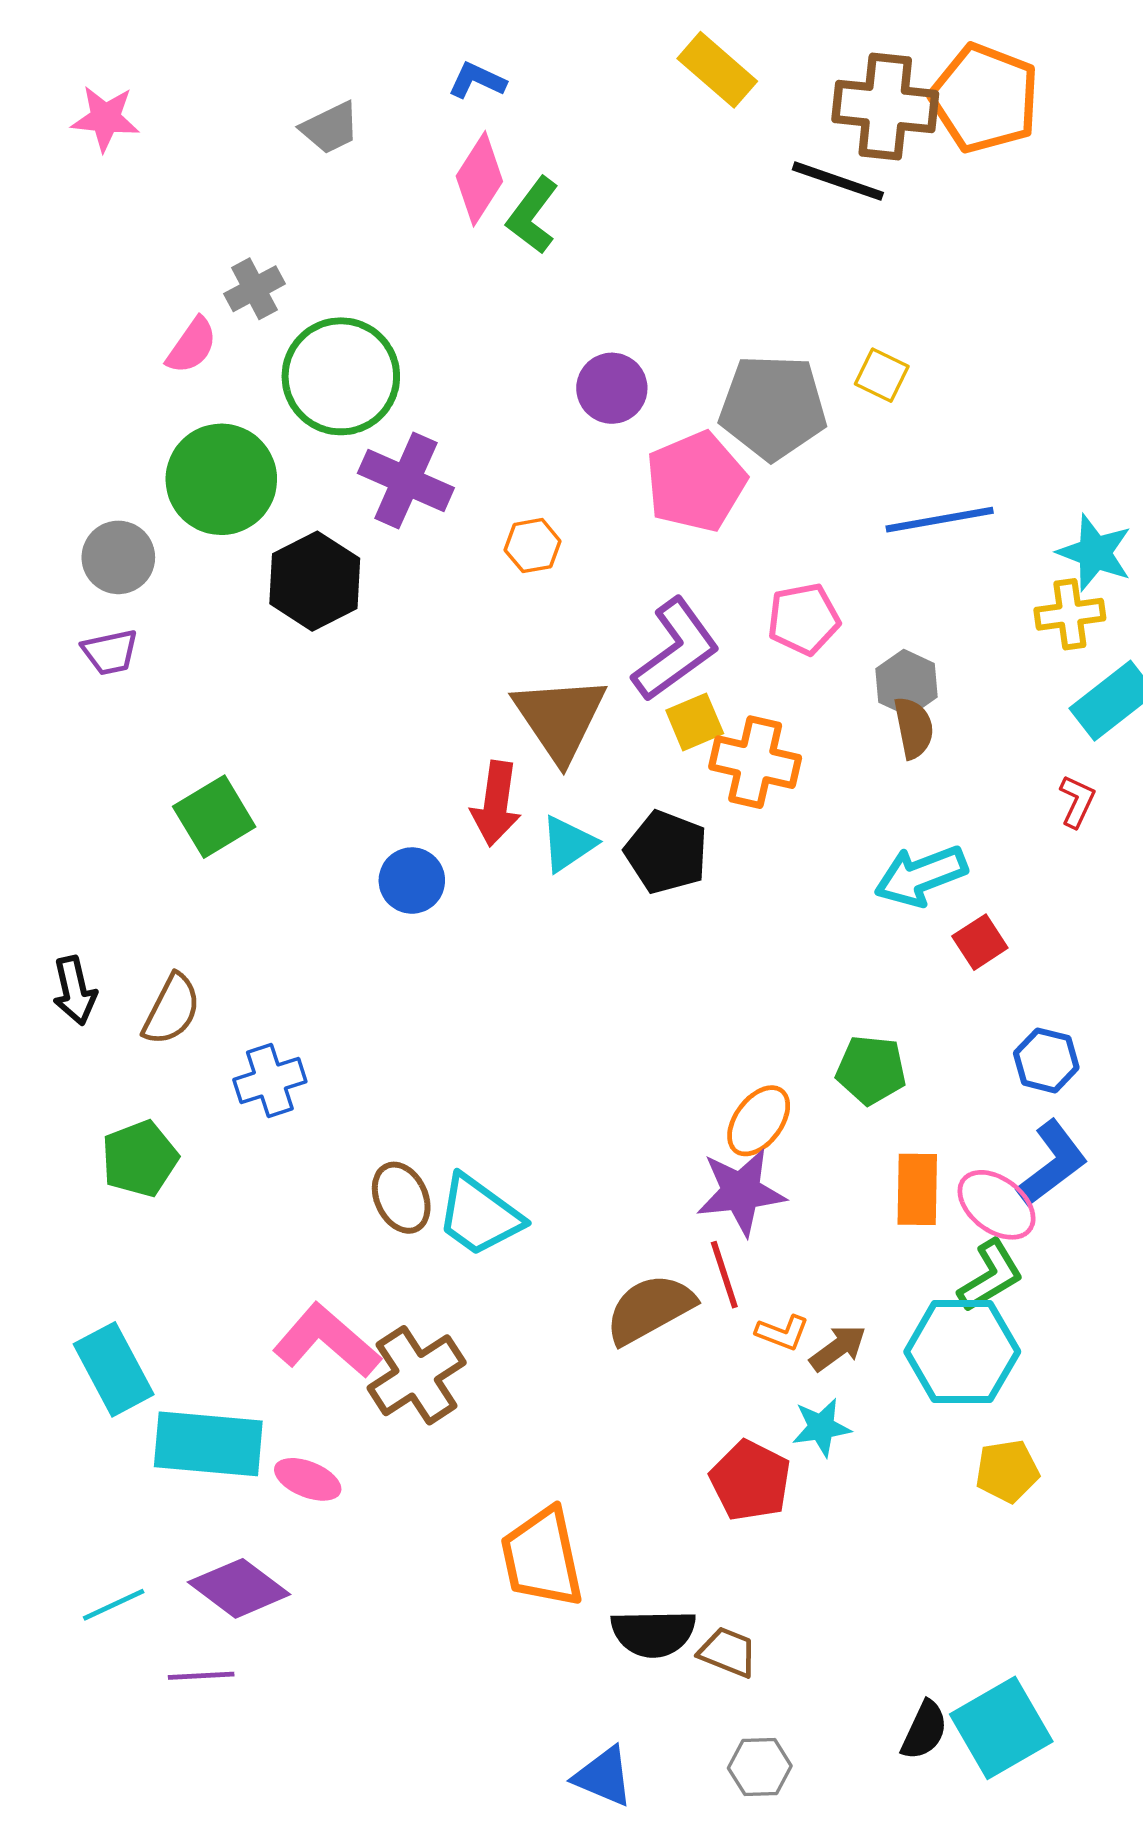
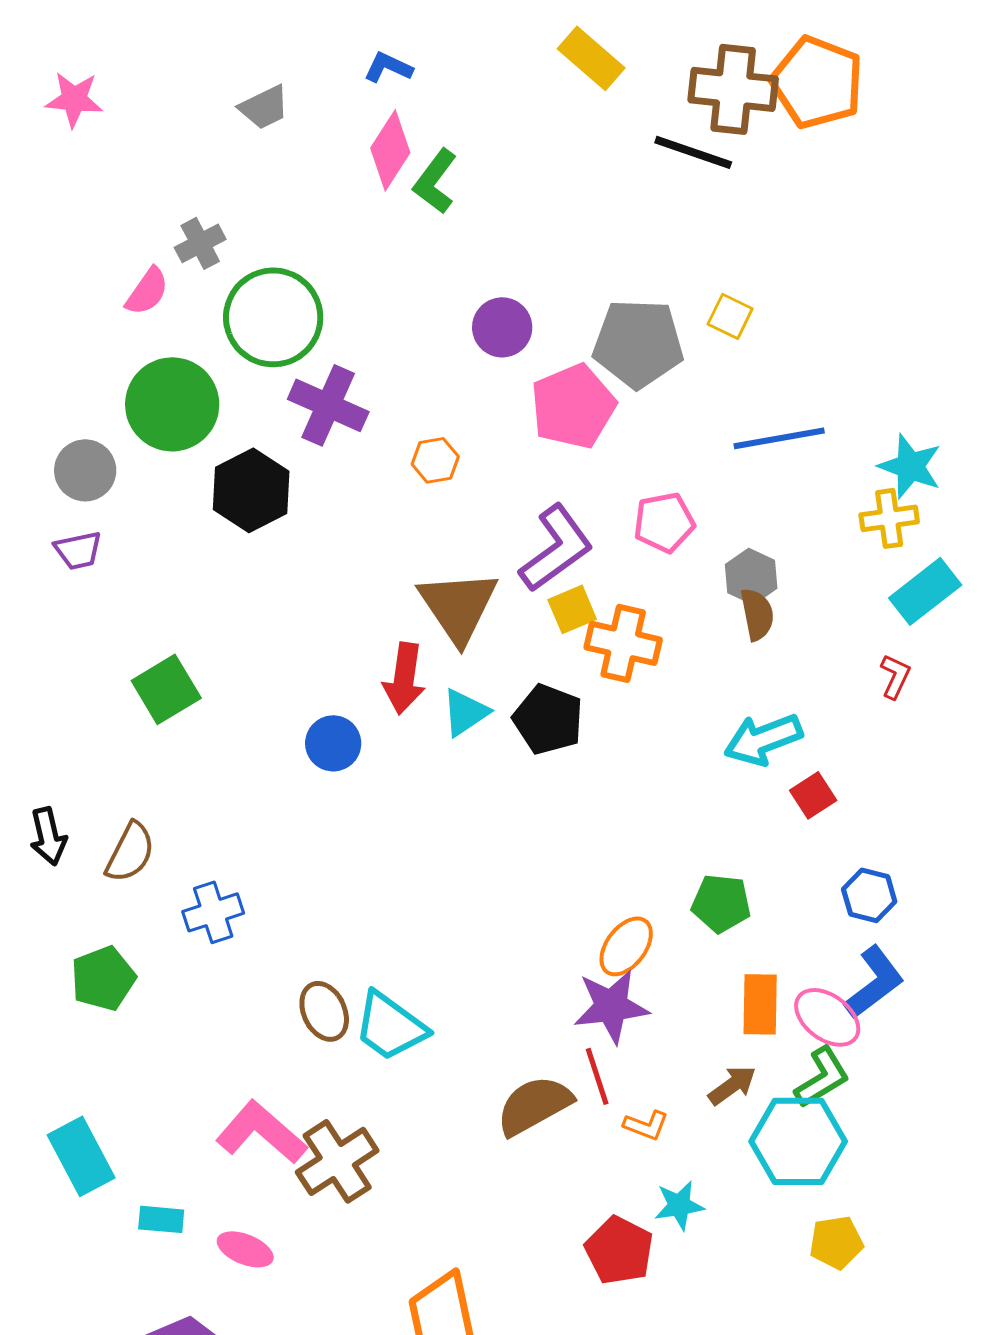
brown arrow: (838, 1348) -> (732, 1085), moved
cyan rectangle: (208, 1444) -> (161, 1219), size x0.5

